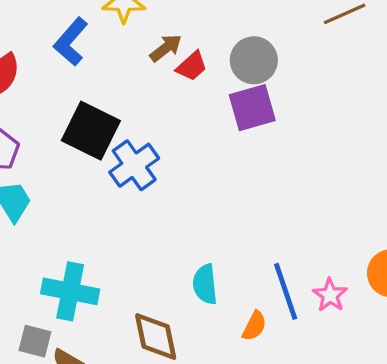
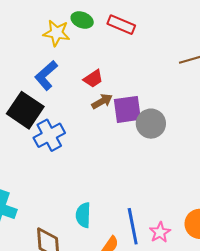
blue L-shape: (71, 42) -> (46, 75), moved
brown arrow: (166, 48) -> (102, 101), moved
gray circle: (254, 60) -> (151, 124), moved

